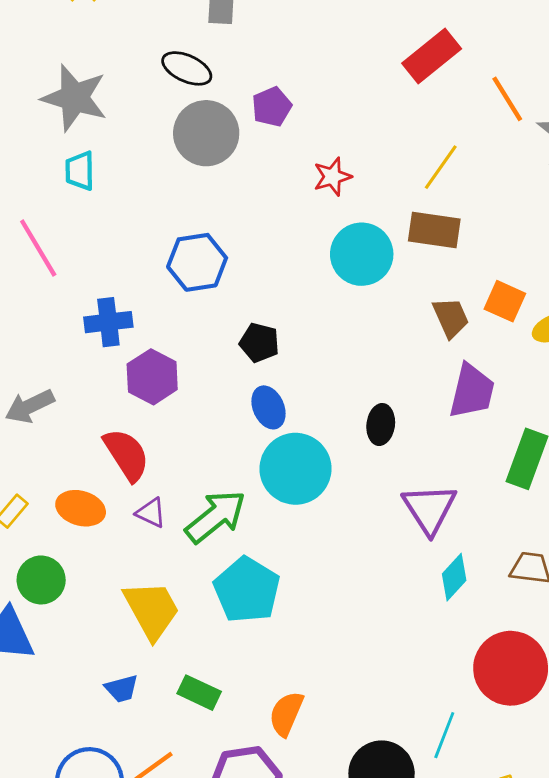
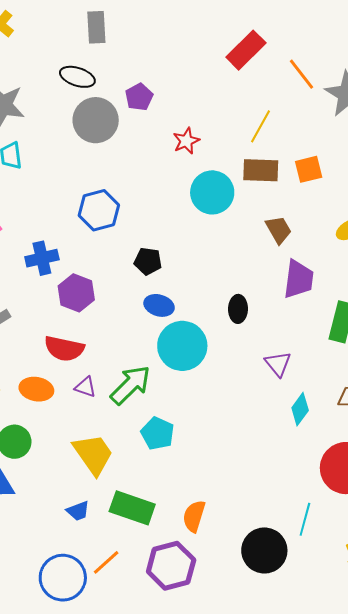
orange square: (505, 301) -> (309, 169), moved, turned -32
blue ellipse: (268, 407) -> (159, 305), turned -44
red semicircle: (126, 455) -> (64, 349), turned 141
purple triangle: (429, 509) -> (278, 364), size x0.7
cyan pentagon: (247, 590) -> (158, 433), size x0.7
green rectangle: (199, 693) -> (132, 508), size x1.5

